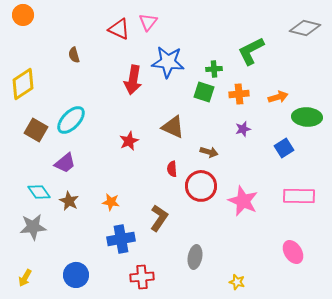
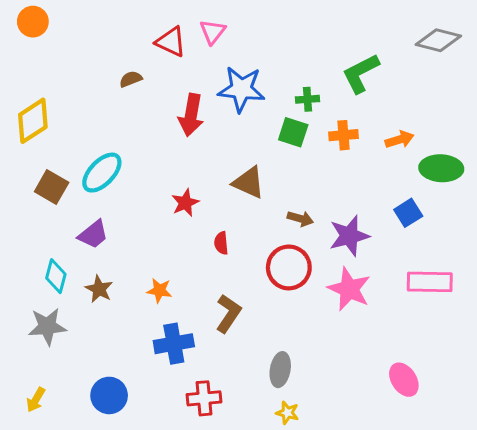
brown semicircle: (74, 55) -> (131, 79), moved, turned 84
purple star: (243, 129) -> (349, 236), moved, size x1.8
red semicircle: (172, 169) -> (221, 243), moved
cyan diamond: (39, 192) -> (56, 276), turned 50
pink ellipse: (293, 252) -> (404, 380), moved
yellow star: (237, 282) -> (287, 413), moved

